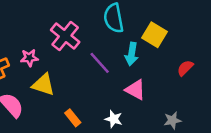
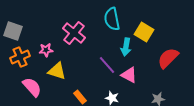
purple line: (100, 63) -> (107, 65), moved
red semicircle: (185, 68) -> (168, 58), size x1.6

